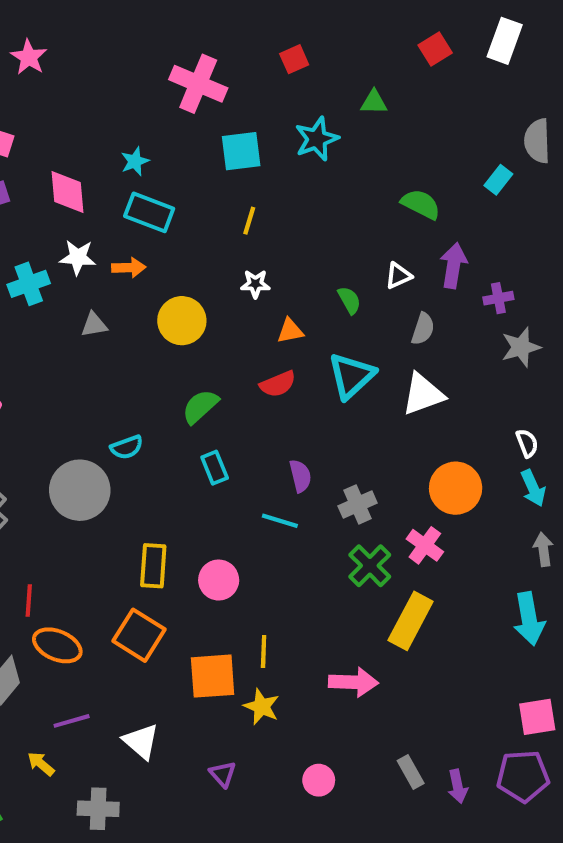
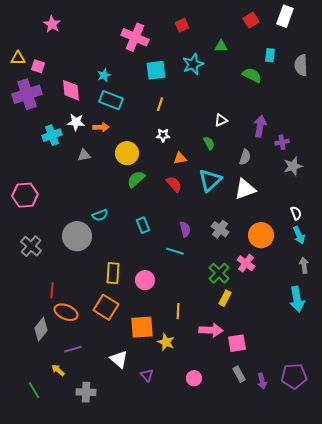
cyan rectangle: (498, 180) -> (270, 55), moved, turned -32
green semicircle: (421, 204) -> (252, 75), moved
white triangle: (398, 276) -> (221, 120), moved
red semicircle: (278, 384) -> (174, 184), turned -108
green semicircle: (200, 406) -> (136, 179), moved
gray cross: (358, 504) -> (220, 229), moved, turned -30
yellow rectangle: (411, 621) -> (225, 298), moved, size x0.6
yellow line: (264, 652) -> (178, 311), moved
pink square: (537, 717) -> (237, 343), moved
white triangle: (141, 741) -> (119, 359), moved

